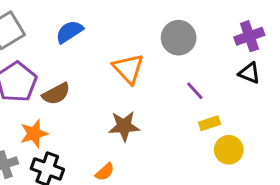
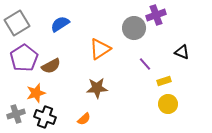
purple cross: (249, 36) -> (156, 15), moved
orange triangle: (128, 69) -> (100, 49), turned 40
yellow rectangle: (210, 123) -> (164, 81), moved

